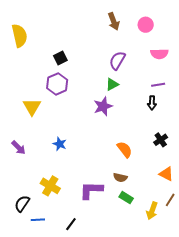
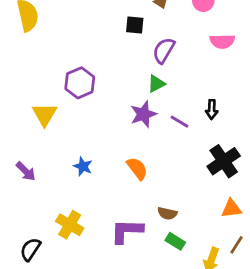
black square: (60, 58) -> (135, 25), moved, turned 32
purple line: (158, 85) -> (180, 122), moved, turned 40
black cross: (161, 140) -> (224, 161), size x1.6
orange semicircle: (125, 150) -> (137, 168), moved
orange triangle: (166, 174) -> (231, 209), turned -35

